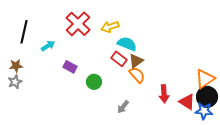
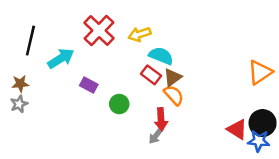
cyan arrow: (48, 46) -> (61, 58), size x1.5
orange triangle: (205, 79) -> (260, 72), moved
red arrow: (164, 94) -> (161, 119), moved

